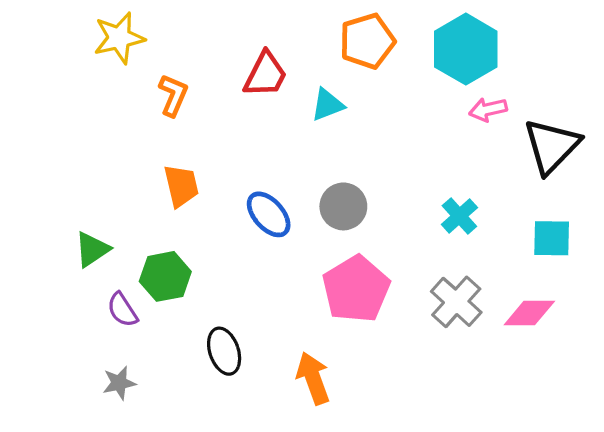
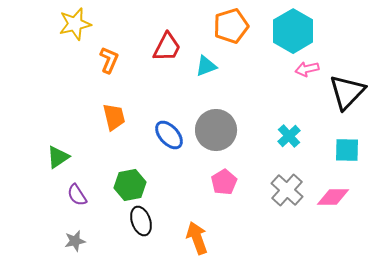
gray circle: (343, 206) -> (216, 130), size x1.4
green hexagon: (165, 276) -> (130, 185), moved
pink pentagon: (356, 289) -> (224, 182), size x0.6

